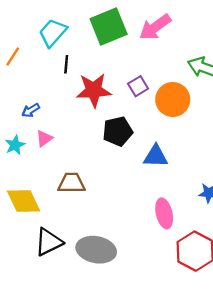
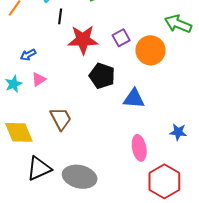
black pentagon: (118, 131) -> (102, 76), turned 30
brown trapezoid: (71, 183) -> (61, 119), turned 60

